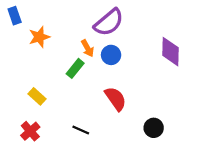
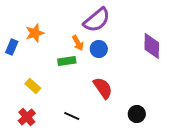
blue rectangle: (15, 16) -> (12, 47), moved, turned 42
green rectangle: (75, 68) -> (67, 61), turned 42

